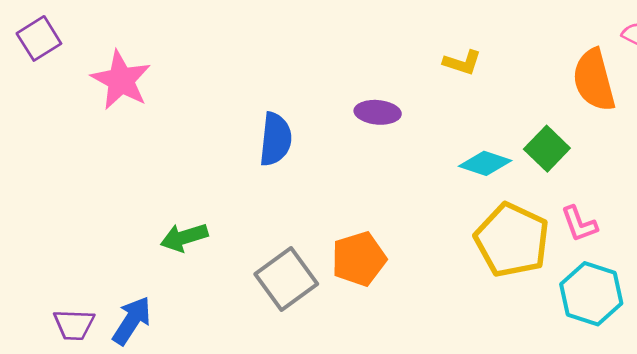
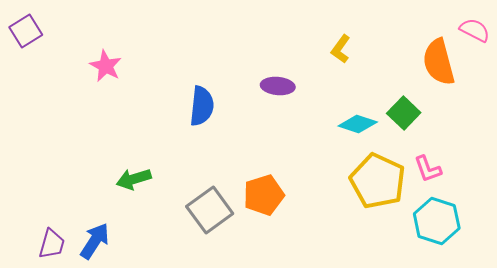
yellow L-shape: (462, 63) -> (341, 49), turned 108
pink star: (121, 80) -> (106, 66), moved, size x0.7
purple trapezoid: (74, 325) -> (52, 244), turned -76

